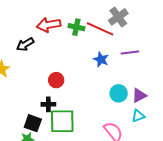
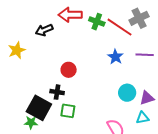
green square: (62, 121) -> (68, 111), size x0.6
black square: (33, 123) -> (39, 108), size x1.4

